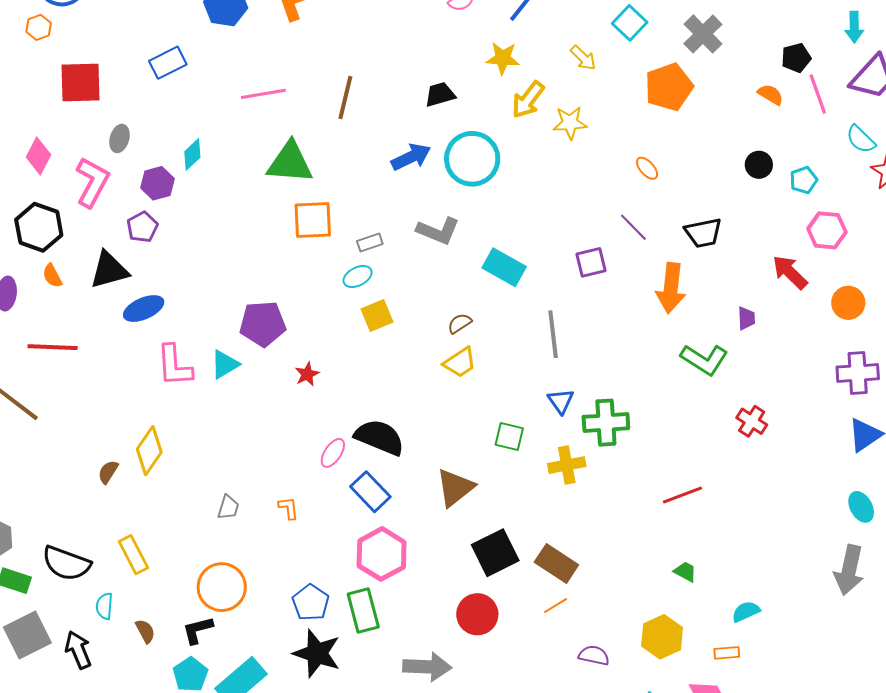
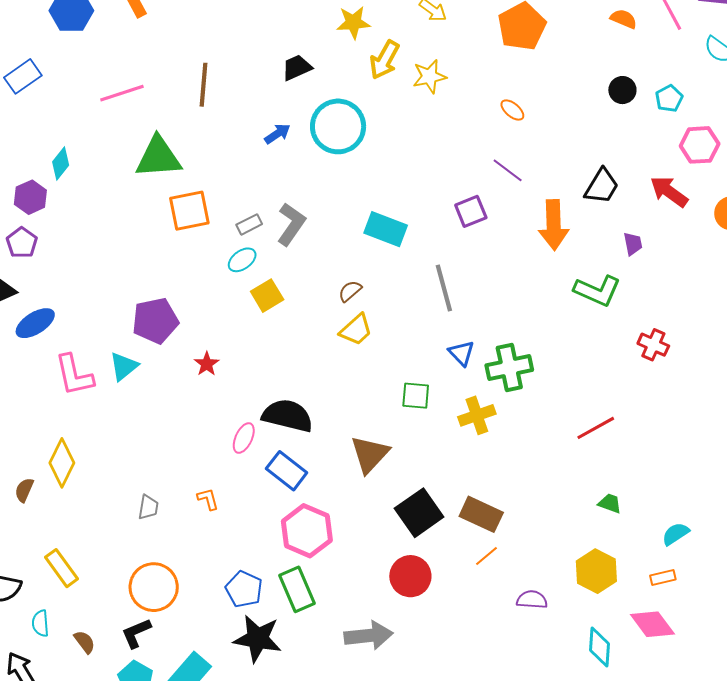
blue arrow: (411, 157) -> (277, 134), size x0.7
gray L-shape: (438, 231) -> (291, 224), moved, turned -69
black trapezoid: (703, 233) -> (602, 186), moved, turned -39

